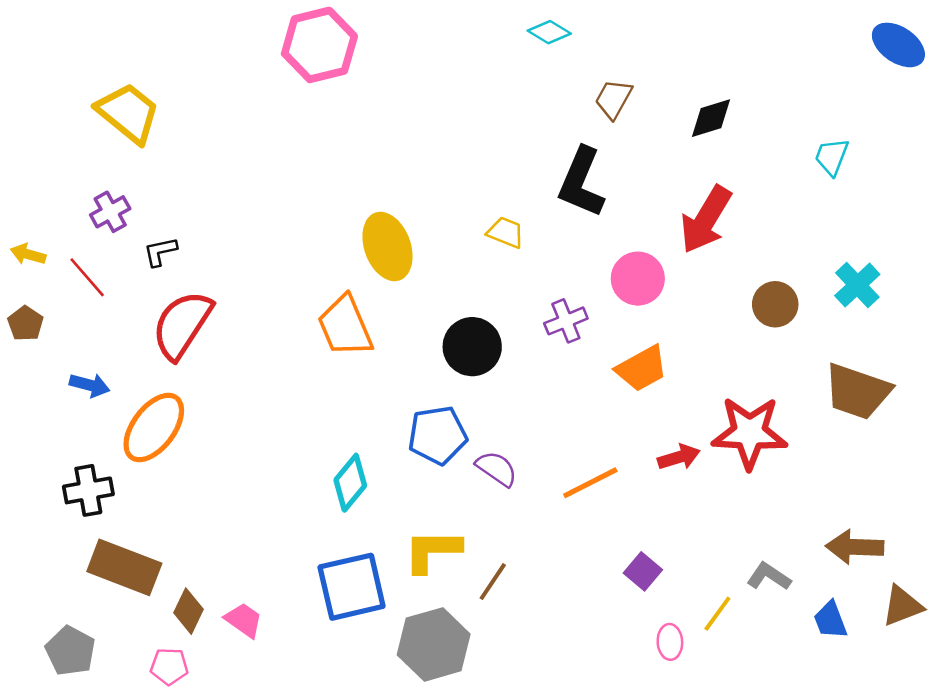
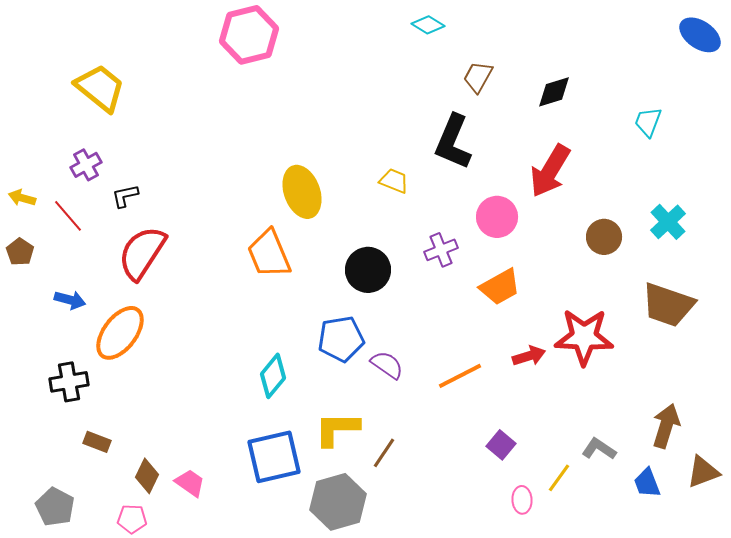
brown arrow: (855, 547) -> (666, 426), turned 105
brown rectangle: (124, 567) -> (97, 442), size x0.5

